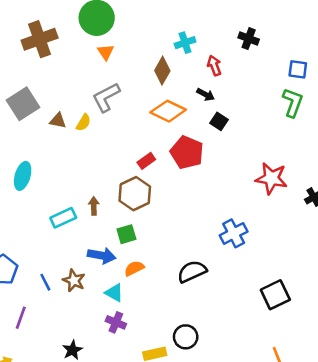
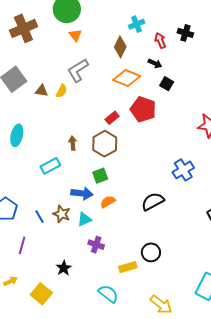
black cross: (249, 39) -> (185, 33), moved
brown arrow: (94, 206) -> (73, 143), moved
cyan triangle: (114, 293) -> (84, 219), moved, turned -49

